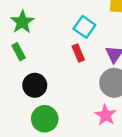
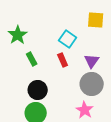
green rectangle: (19, 52) -> (32, 59), moved
black circle: (35, 85) -> (38, 90), moved

